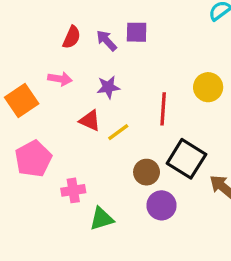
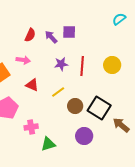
purple star: (108, 87) -> (61, 64), moved
red line: (163, 109) -> (82, 66), moved
red triangle: (90, 120) -> (32, 85), moved
brown circle: (147, 172) -> (75, 106), moved

